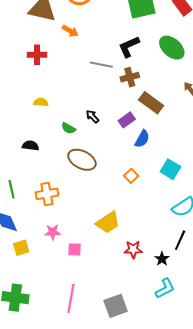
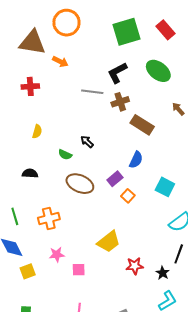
yellow semicircle: (41, 102) -> (37, 131), turned 104
purple rectangle: (127, 120) -> (115, 179), moved

